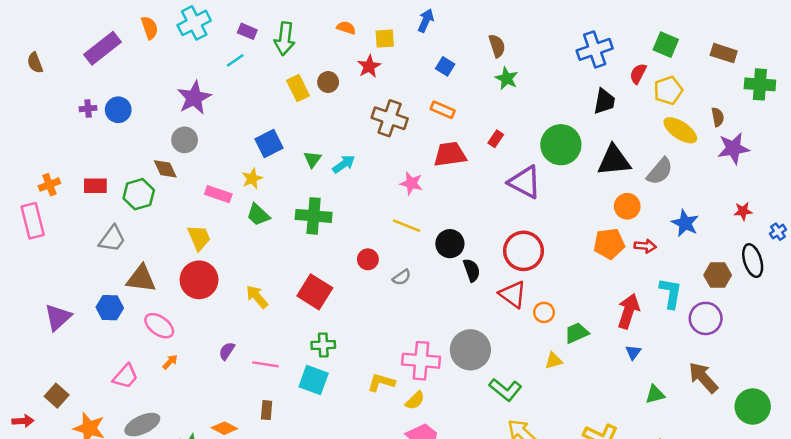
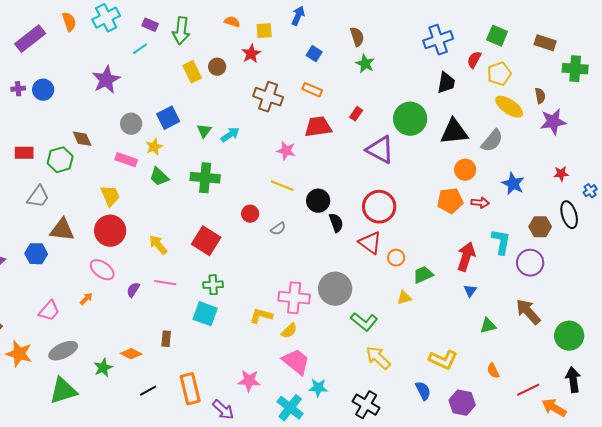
gray circle: (185, 140) -> (131, 124), moved
pink ellipse: (159, 326) -> (102, 270), moved
pink line: (265, 364) -> (165, 283), moved

